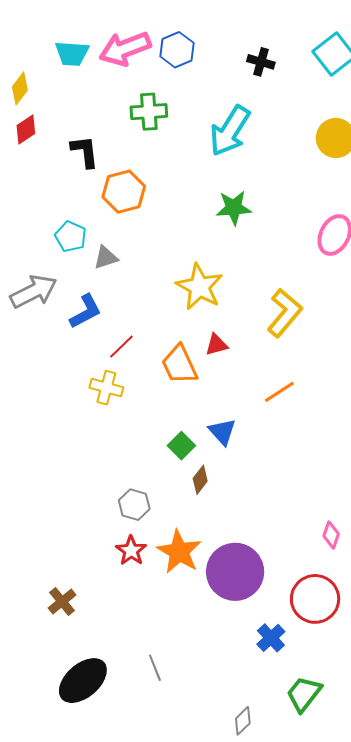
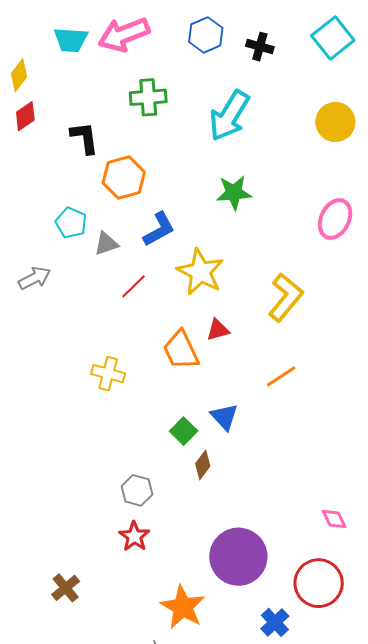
blue hexagon: (177, 50) -> (206, 35), moved
gray arrow: (34, 291) -> (34, 278), size x0.7
blue L-shape: (86, 312) -> (159, 229), moved
red line: (121, 347) -> (134, 286), moved
pink diamond: (331, 535) -> (334, 519), turned -44
orange star: (179, 552) -> (183, 607), moved

